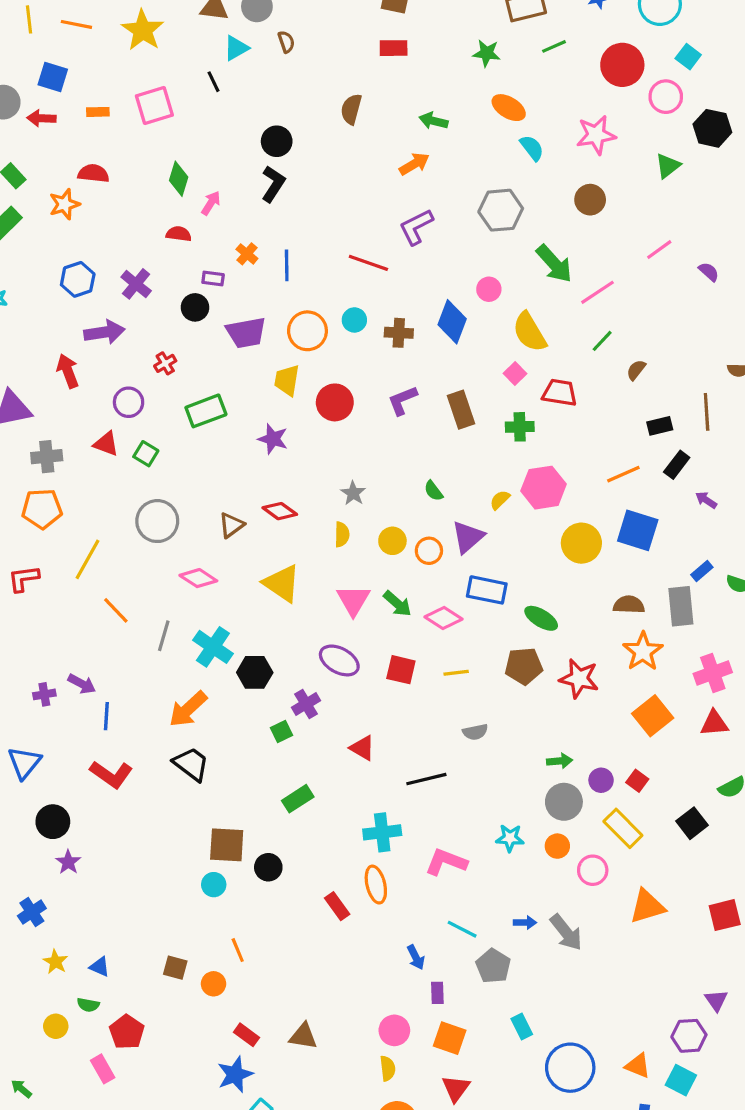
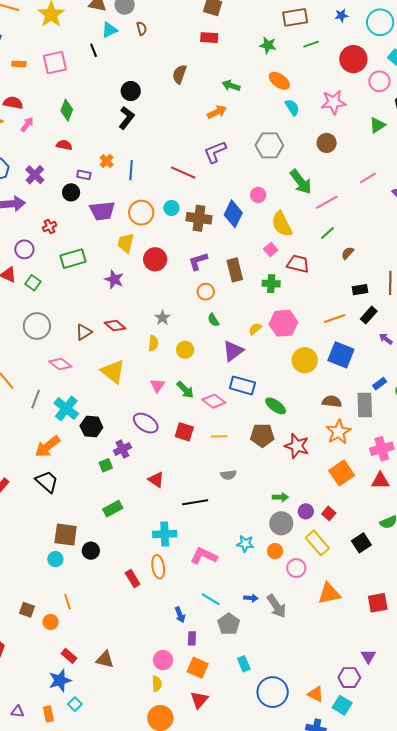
pink arrow: (211, 203) -> (27, 124), moved
brown cross: (399, 333) -> (199, 218), size x1.4
orange circle: (429, 551) -> (206, 292), moved
pink triangle: (353, 600) -> (157, 386), size x0.7

